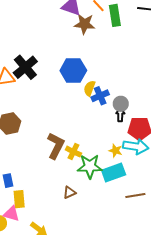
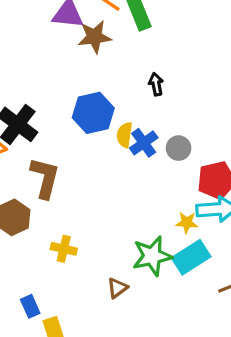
black arrow: (120, 115) -> (156, 84), moved
brown L-shape: (56, 146) -> (45, 178), moved
yellow cross: (73, 152) -> (64, 249), moved
brown triangle: (70, 192) -> (117, 288), moved

